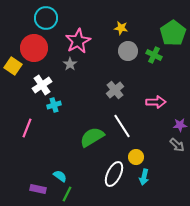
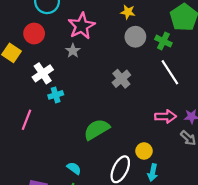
red circle: (34, 48) -> (34, 34), size x0.7
pink arrow: (156, 102) -> (166, 116), moved
white line: (122, 126) -> (170, 72), moved
cyan semicircle: (60, 176) -> (74, 168), moved

